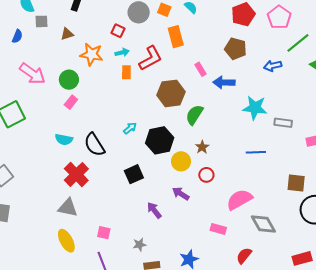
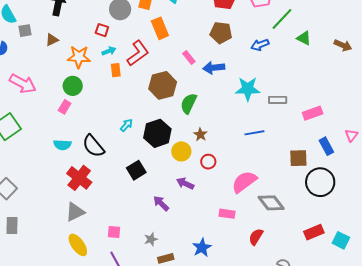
green circle: (69, 80) -> (73, 86), moved
gray triangle: (68, 208) -> (75, 212), turned -30

